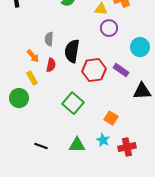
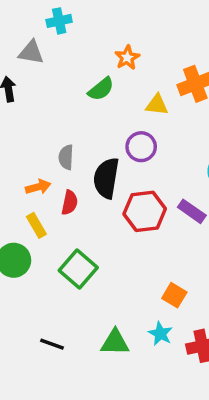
purple circle: (109, 28) -> (141, 147), moved
orange arrow: (33, 56) -> (38, 187), turned -64
green square: (73, 103) -> (78, 269), moved

